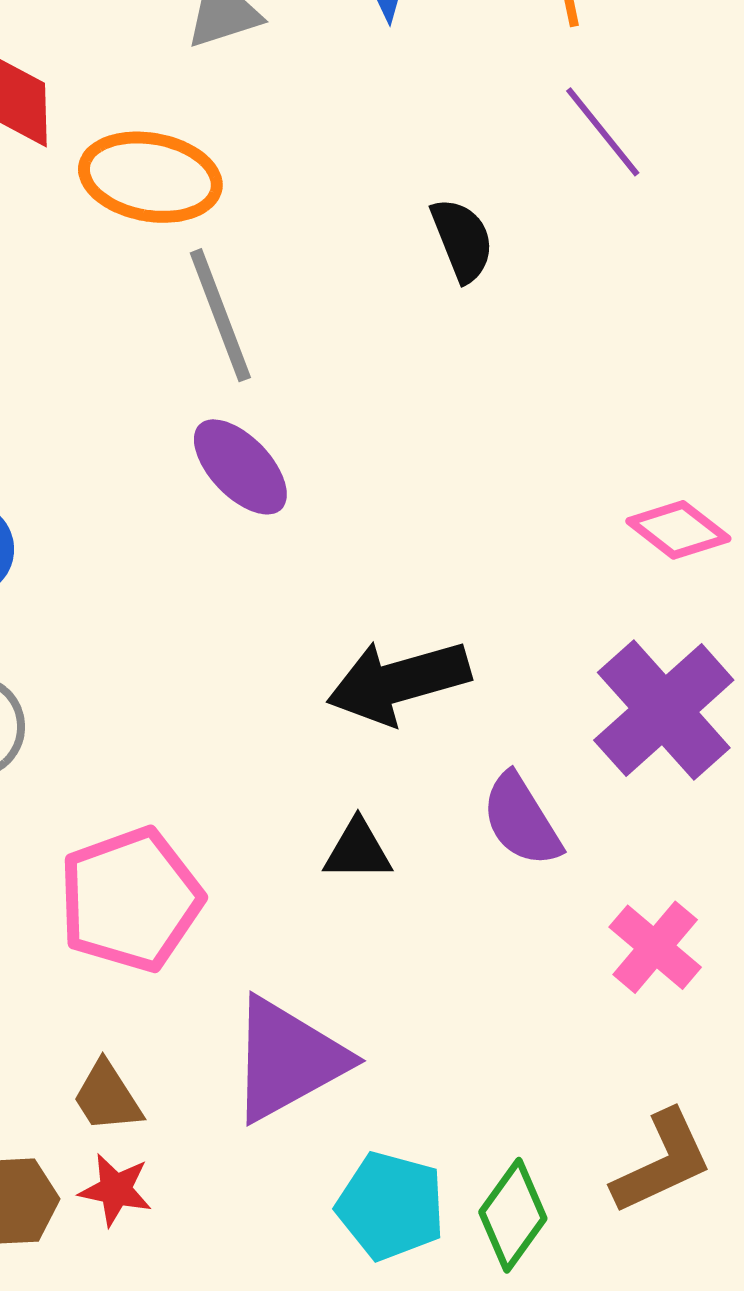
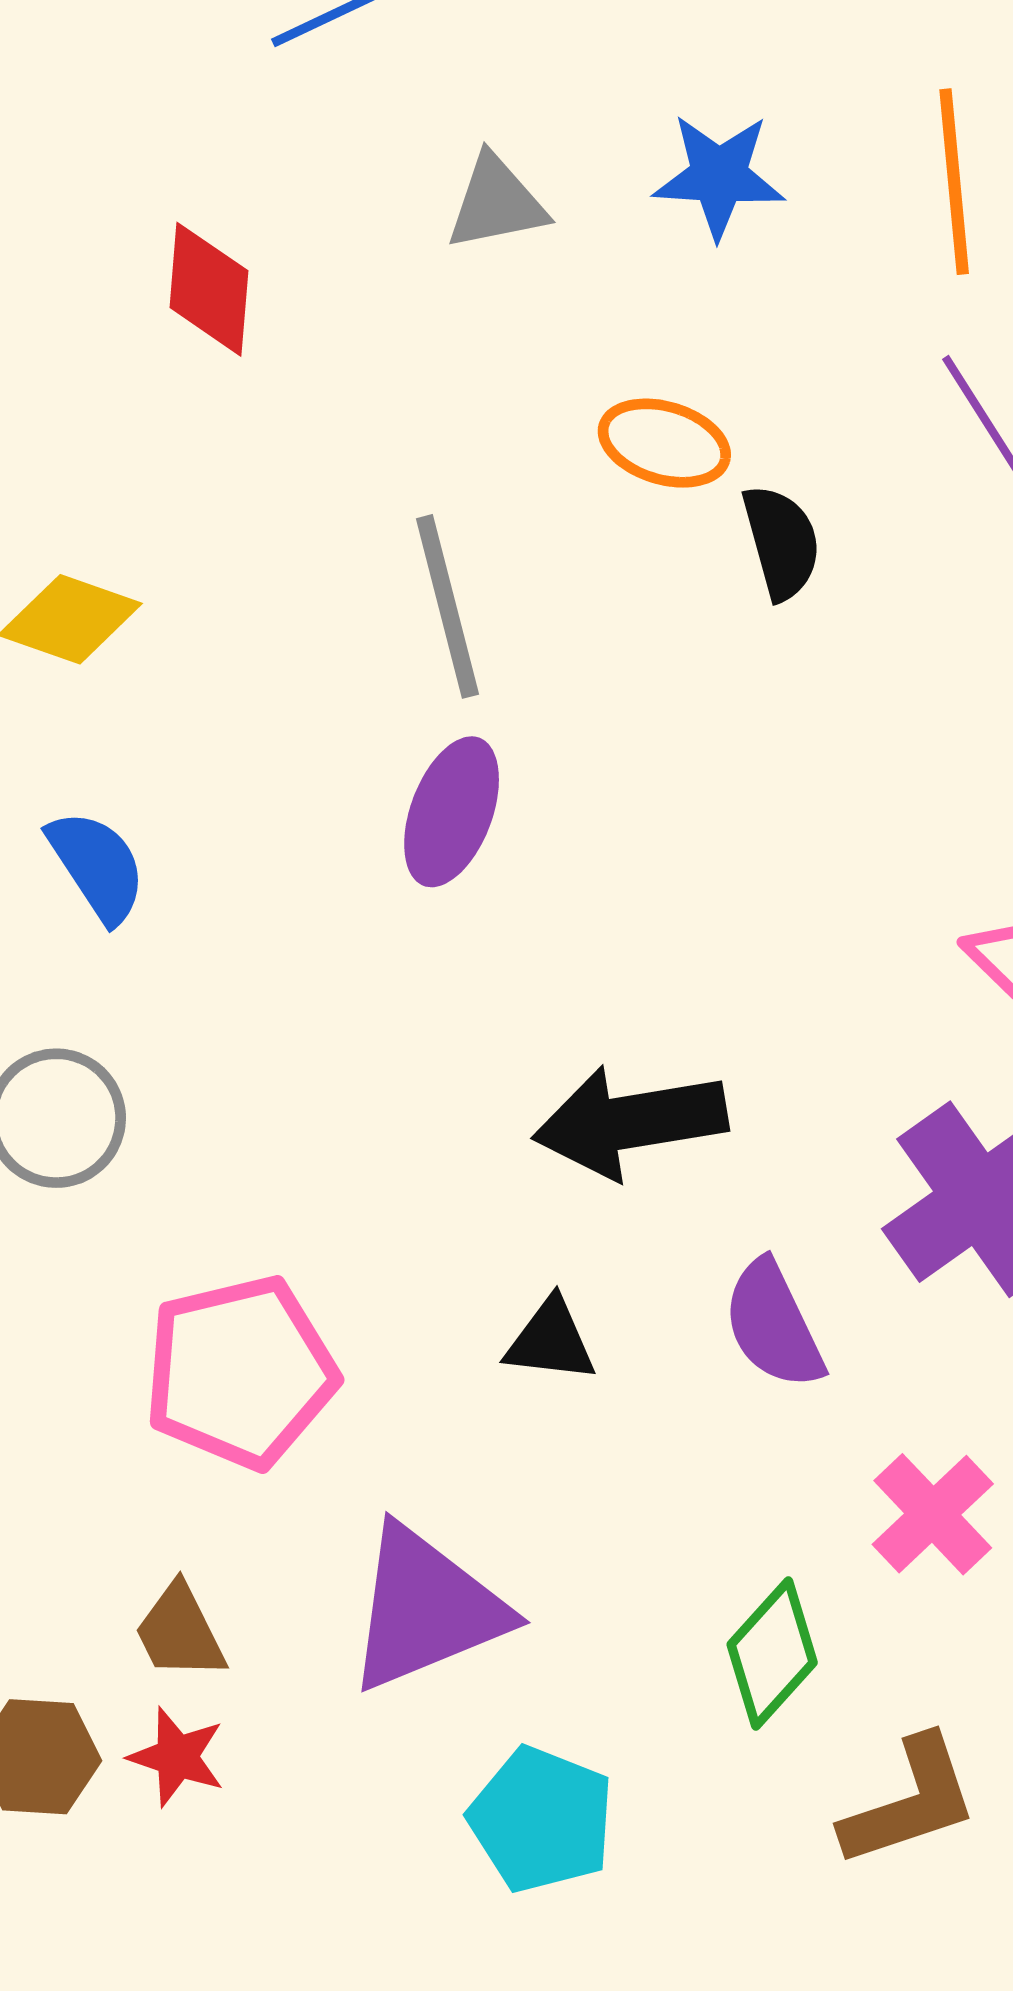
orange ellipse: (150, 177) -> (664, 443), moved, size x0.7
purple ellipse: (240, 467) -> (452, 812), turned 58
green diamond: (513, 1215) -> (772, 1653), moved

